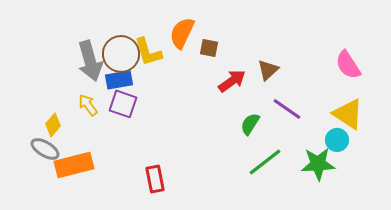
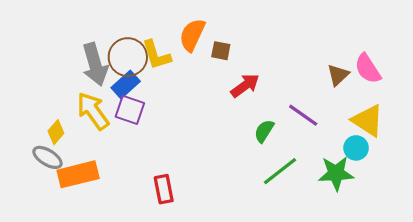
brown triangle: (268, 70) -> (338, 75), moved
blue rectangle: (119, 80) -> (126, 85), turned -32
yellow arrow: (88, 105) -> (93, 111), size x1.6

